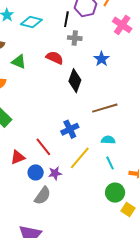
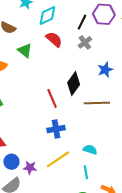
cyan diamond: (31, 22) -> (47, 16), turned -55
gray cross: (75, 38) -> (85, 42), turned 32
red semicircle: (55, 58) -> (54, 39), moved
brown line: (105, 108) -> (97, 103), moved
red line: (43, 147) -> (52, 98), moved

